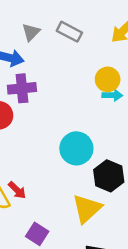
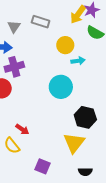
yellow circle: (108, 79) -> (65, 45), moved
cyan circle: (76, 148) -> (61, 87), moved
red arrow: (17, 190) -> (22, 129), moved

